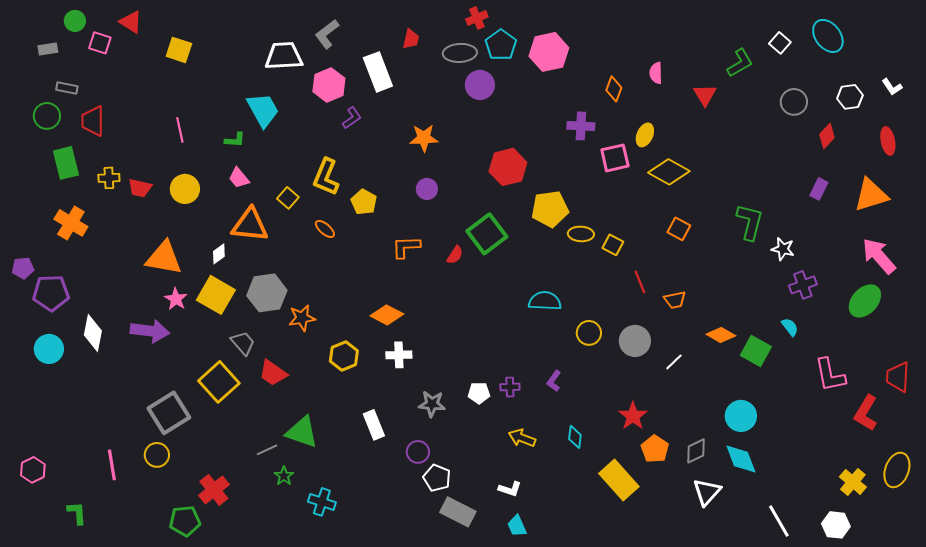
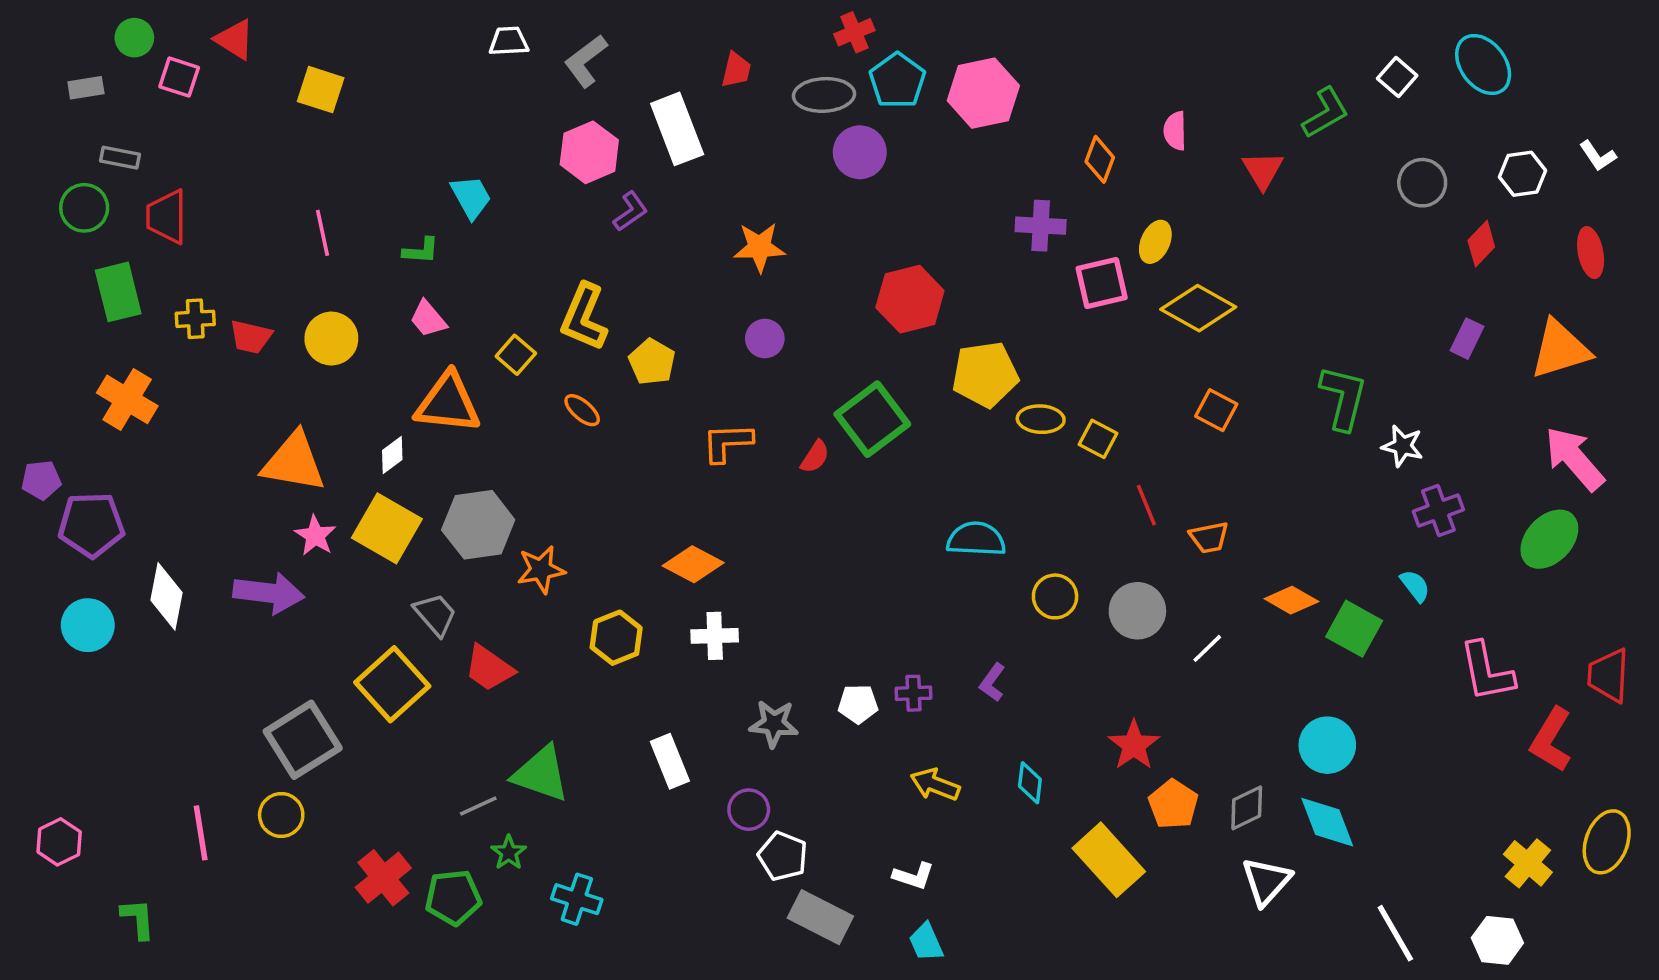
white trapezoid: (284, 56) -> (509, 41), moved, size x0.6
cyan trapezoid: (263, 110) -> (471, 197), size x0.7
green pentagon: (185, 521) -> (453, 897), moved

